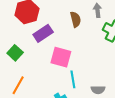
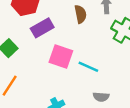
cyan line: (73, 79) -> (88, 67), moved, turned -60

